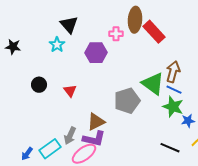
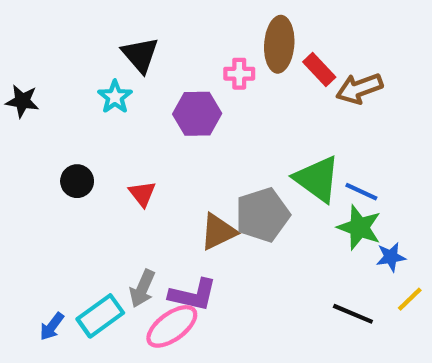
red rectangle: (154, 32) -> (319, 70), size x0.7
brown arrow: (173, 72) -> (359, 88), moved, turned -125
brown triangle: (96, 122) -> (218, 232), moved

